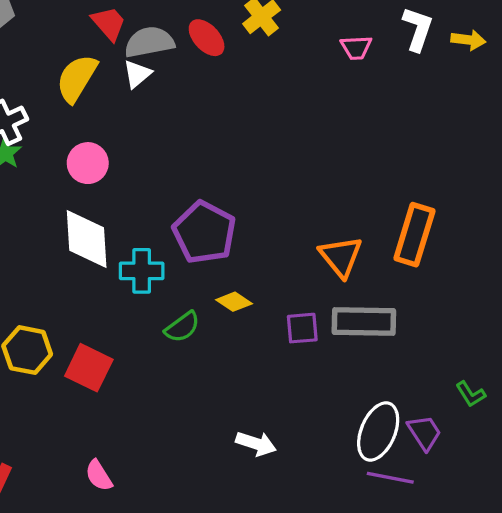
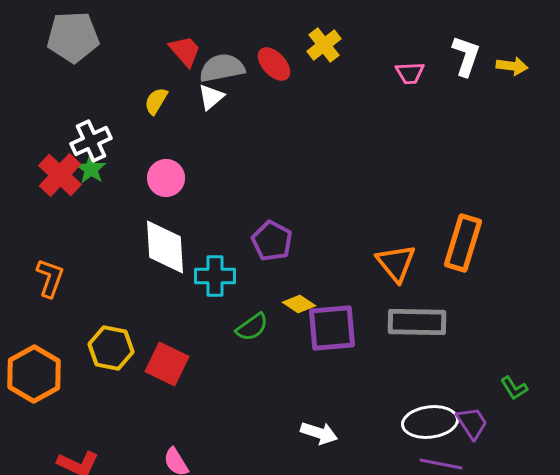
yellow semicircle: (77, 78) -> (156, 101), size x0.6
purple pentagon: (204, 232) -> (272, 241), size x0.7
purple square: (302, 328) -> (332, 328), moved, size x1.6
white ellipse: (378, 432) -> (430, 422), turned 60

